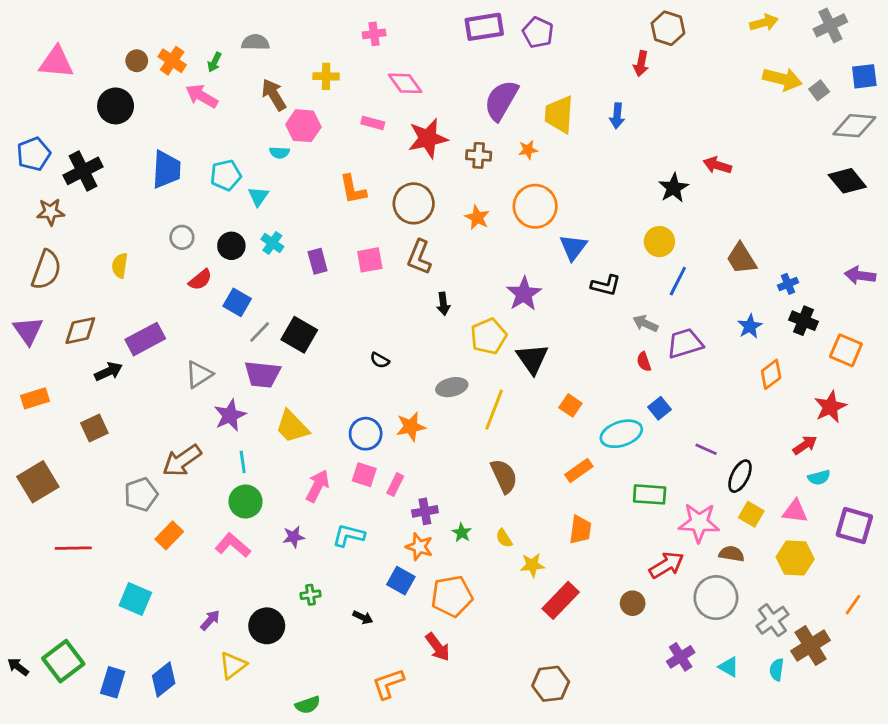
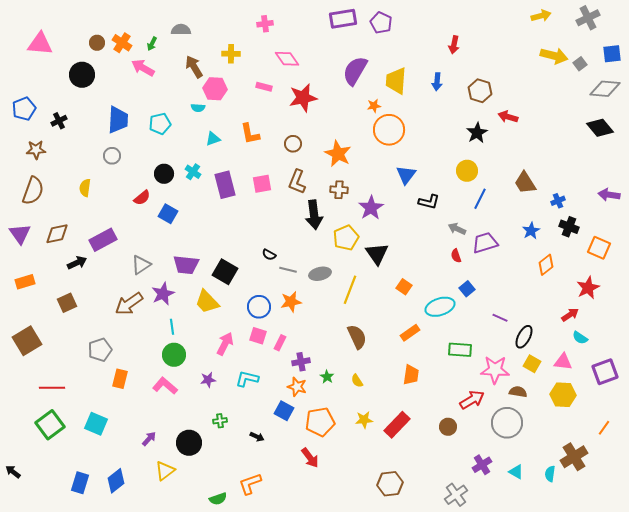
brown hexagon: (668, 28) -> (480, 91), moved
brown cross: (479, 155) -> (339, 190), moved
black cross: (83, 171) -> (59, 121), size x0.6
cyan triangle: (258, 196) -> (213, 139), moved, turned 35
brown circle: (414, 203) -> (293, 144), size x0.6
orange circle: (535, 206) -> (389, 130), moved
orange star: (477, 218) -> (338, 154), size x1.5
gray circle: (182, 237) -> (112, 156), moved
purple rectangle: (318, 261) -> (225, 185), size x1.5
black arrow: (443, 304) -> (314, 215), size x1.8
gray line: (260, 332) -> (288, 270), moved, turned 60
black square: (299, 335) -> (225, 272), moved
brown arrow: (182, 461) -> (129, 304), moved
cyan semicircle: (819, 477) -> (580, 338), turned 49
purple square: (854, 526) -> (605, 372), turned -36
orange rectangle: (169, 535) -> (120, 379), turned -30
yellow star: (532, 565) -> (364, 420), moved
gray cross: (772, 620) -> (456, 495), moved
green square: (63, 661) -> (50, 425), moved
orange L-shape: (388, 684) -> (250, 484), moved

